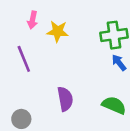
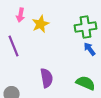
yellow star: (58, 31) -> (41, 24), turned -30

